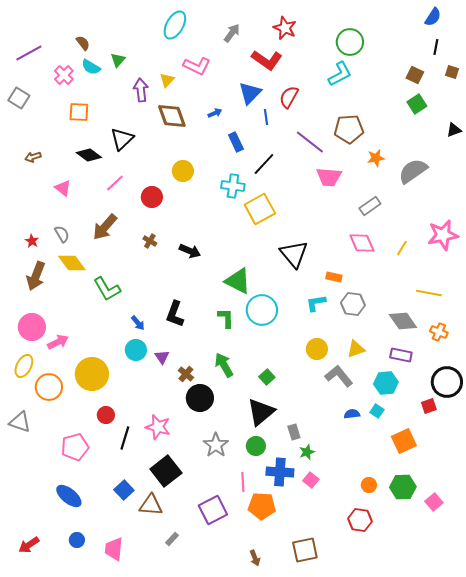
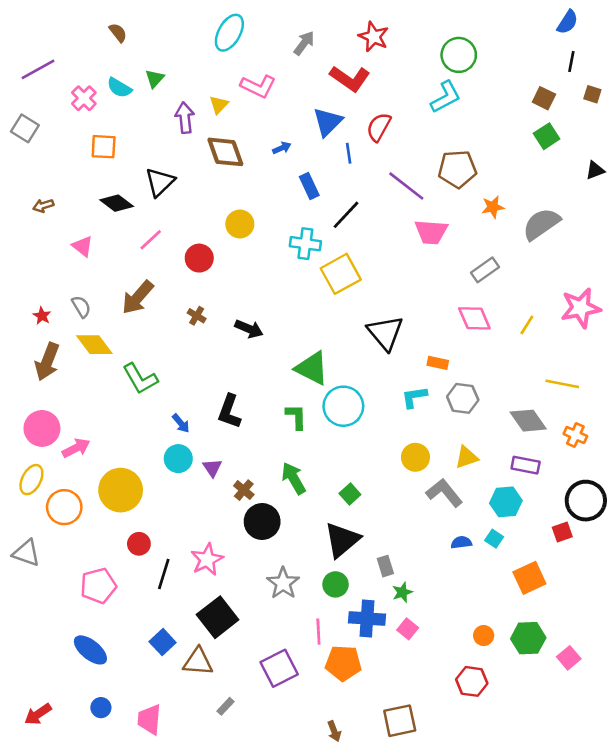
brown semicircle: (83, 43) -> (118, 33), moved
pink star: (158, 427) -> (207, 560), turned 30

